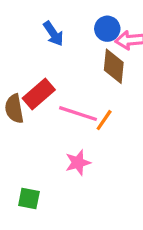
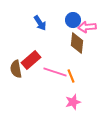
orange line: (104, 120) -> (71, 76), turned -56
pink star: (78, 163) -> (73, 102), moved

